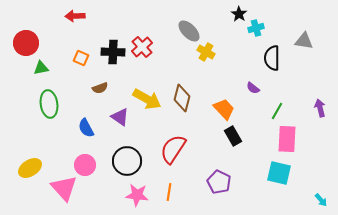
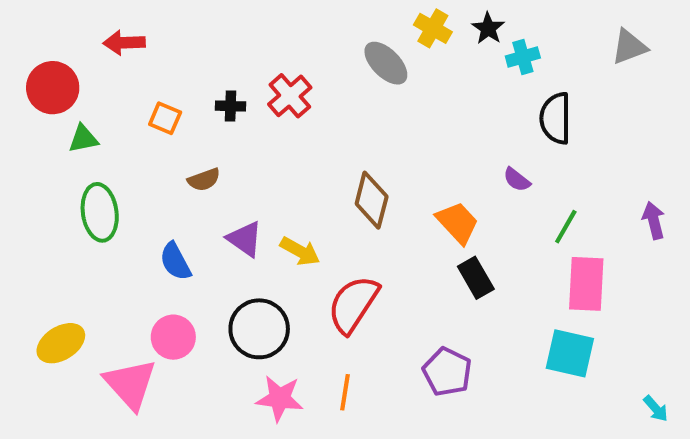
red arrow: (75, 16) -> (124, 43), moved
gray triangle: (304, 41) -> (629, 47), moved, turned -30
black cross: (113, 52) -> (231, 106), size x0.6
yellow cross: (206, 52) -> (433, 28), moved
yellow arrow: (147, 99) -> (300, 251), moved, size x0.7

